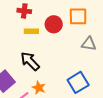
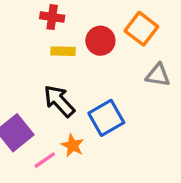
orange square: (78, 16) -> (141, 29), turned 36
blue square: (78, 82) -> (106, 118), moved

